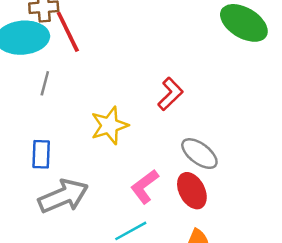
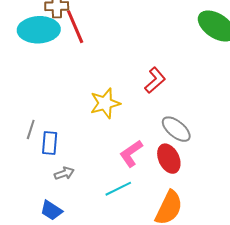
gray line: (45, 83) -> (31, 129), moved
blue rectangle: (41, 154) -> (50, 143), moved
gray arrow: (63, 196) -> (64, 173), moved, size x0.5

